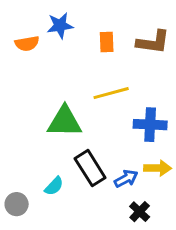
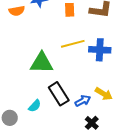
blue cross: (150, 125) -> (100, 50), moved
yellow arrow: (158, 168) -> (104, 94), turned 30

